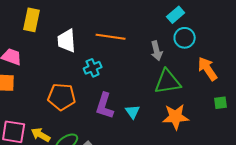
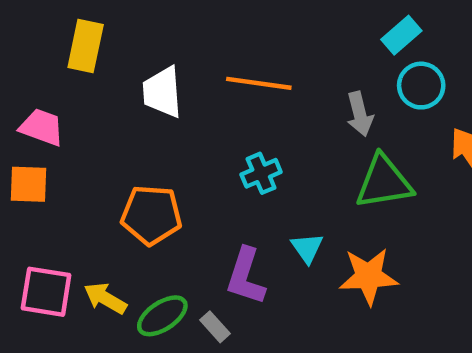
cyan cross: (93, 68) -> (261, 173), moved
purple L-shape: (105, 106) -> (246, 276), moved
orange star: (176, 117) -> (369, 276), moved

